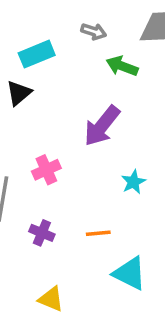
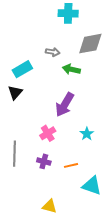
pink cross: (46, 170) -> (48, 133), moved
purple cross: (42, 233) -> (44, 161), moved

